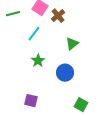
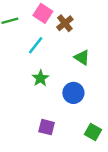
green triangle: (72, 44) -> (82, 57), turned -48
purple square: (31, 101) -> (47, 127), moved

